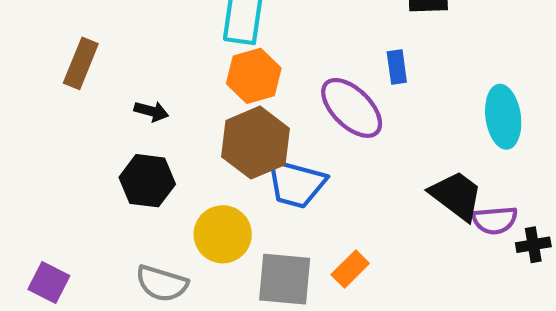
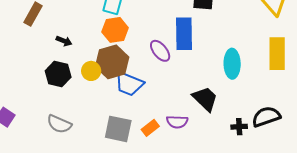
blue rectangle: (397, 67) -> (184, 34), size x2.0
purple ellipse: (352, 108) -> (160, 51), size x0.7
purple semicircle: (495, 220) -> (177, 122), moved
yellow circle: (223, 234) -> (91, 71), moved, size x0.7

